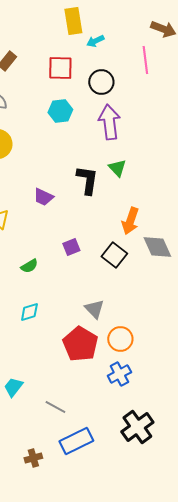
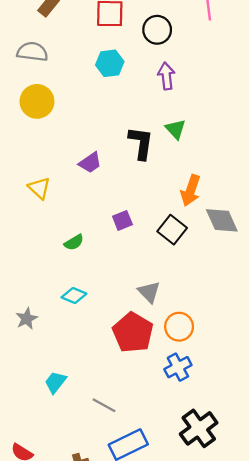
purple arrow: (109, 122) -> (166, 76), size x0.7
purple trapezoid: (43, 197) -> (90, 163), turned -60
cyan diamond: (29, 312) -> (74, 295), turned 40

